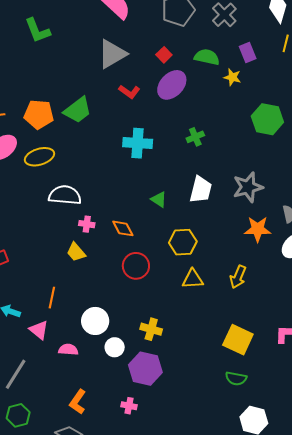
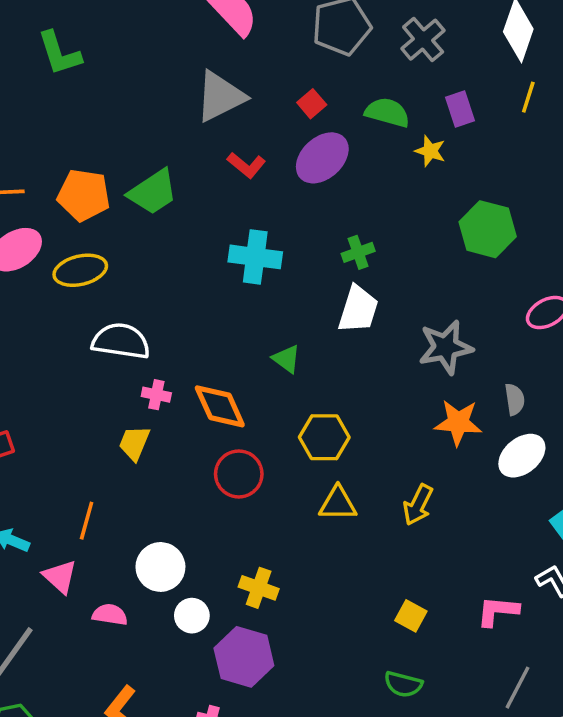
green L-shape: (37, 30) -> (59, 53), moved
white trapezoid: (201, 190) -> (358, 309), moved
orange diamond: (123, 228) -> (220, 406), size x1.4
yellow trapezoid: (76, 252) -> (134, 443), turned 60
yellow square: (238, 340) -> (411, 616), size x0.6

